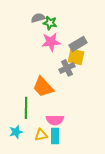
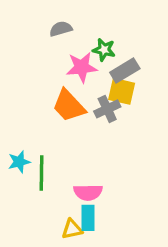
green star: (50, 23) -> (104, 50), moved
orange trapezoid: (43, 87) -> (69, 106), moved
cyan star: (16, 132) -> (19, 162), moved
yellow triangle: (41, 135) -> (72, 229), moved

